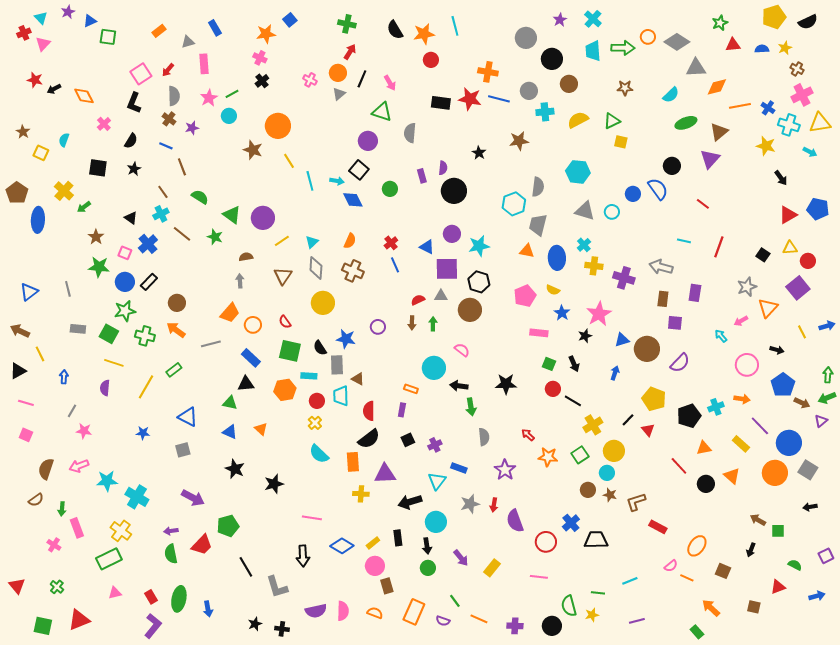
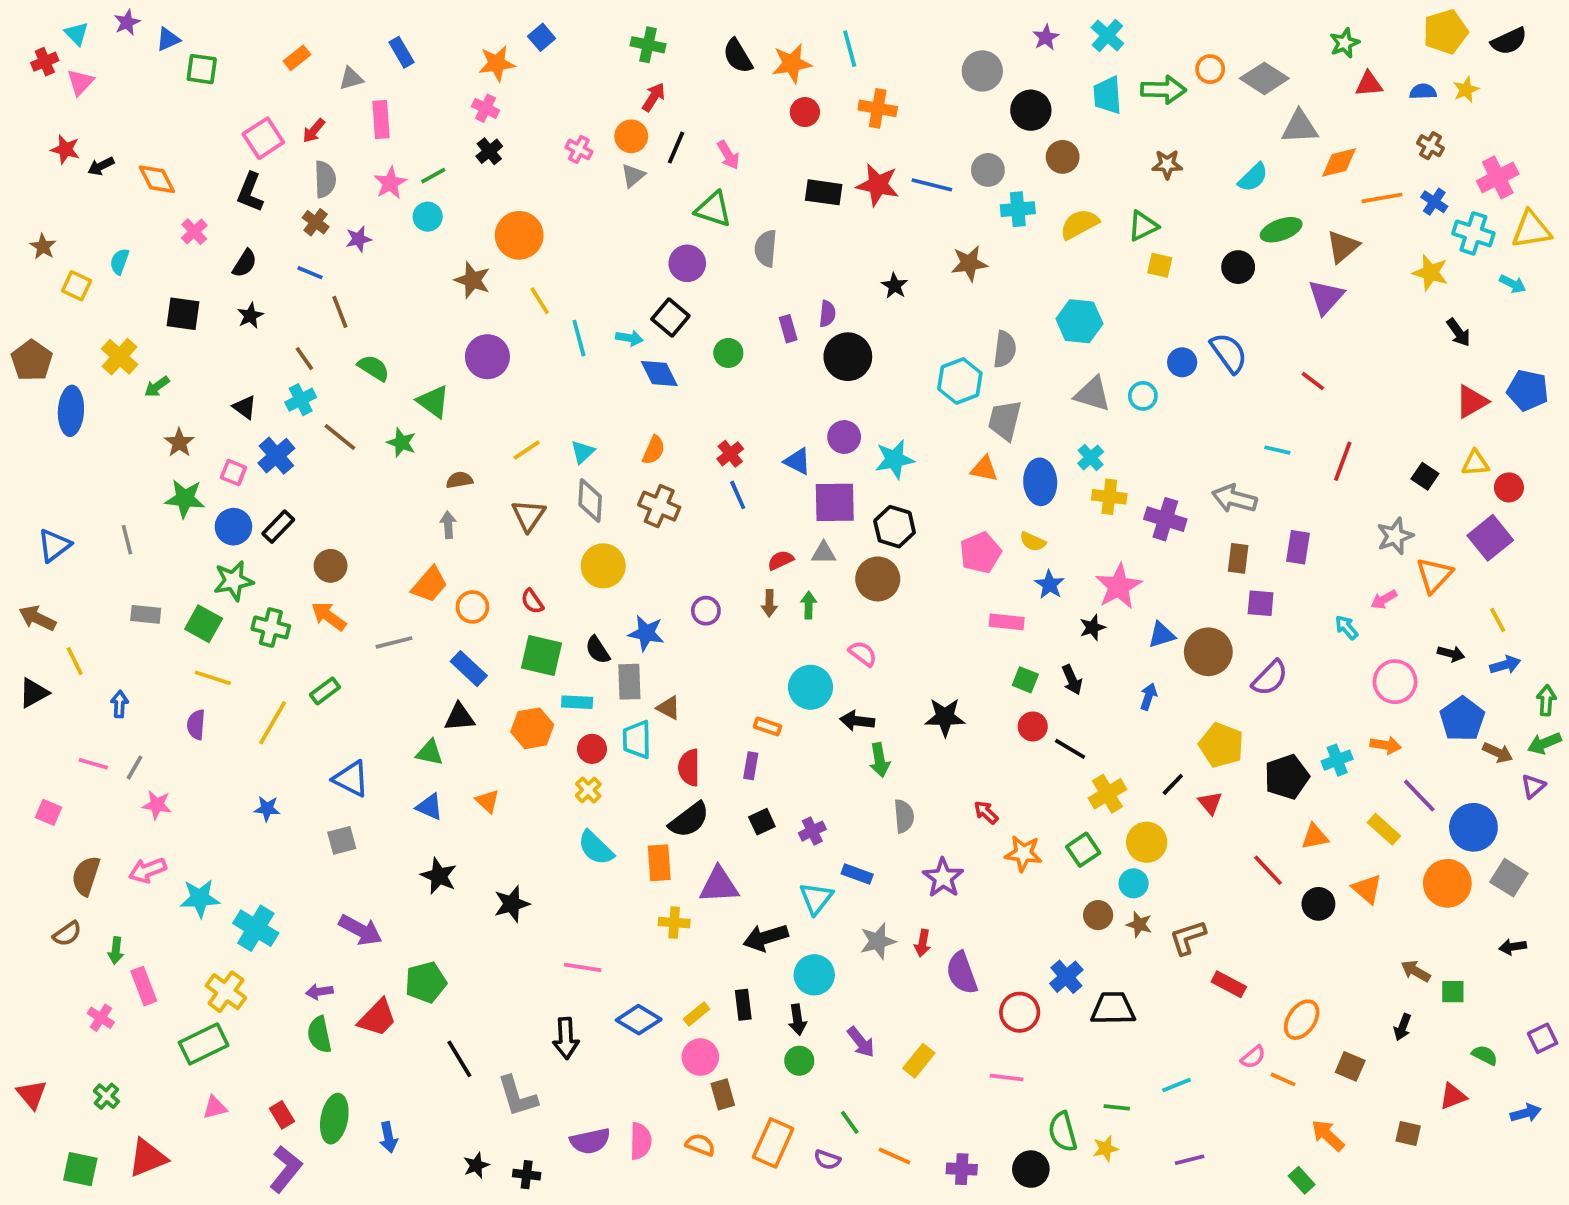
brown cross: (797, 69) -> (1431, 146), moved
orange cross: (488, 72) -> (878, 108), moved
black circle: (672, 166) -> (1238, 267), moved
purple circle: (263, 218) -> (487, 357), moved
blue arrow: (827, 326) -> (1505, 665), moved
pink line: (26, 403) -> (93, 764), moved

